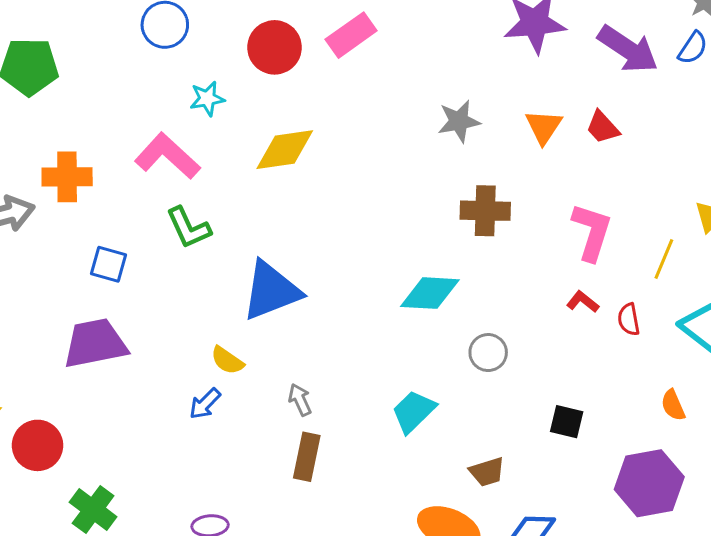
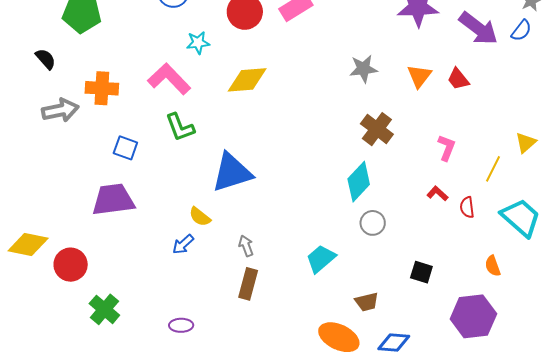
brown cross: (485, 211) -> (377, 129), turned 32
pink L-shape: (592, 232) -> (447, 148), size x0.7
cyan diamond: (430, 293) -> (359, 182), moved, turned -54

